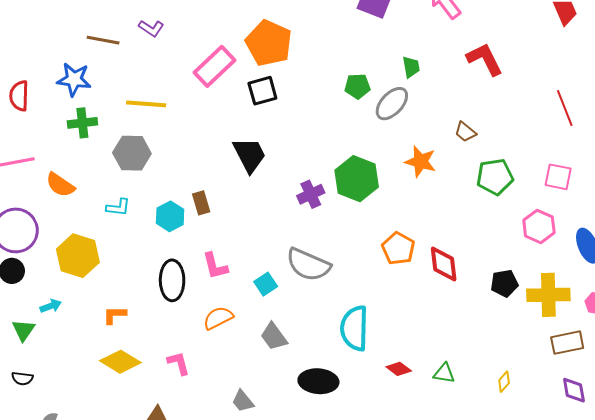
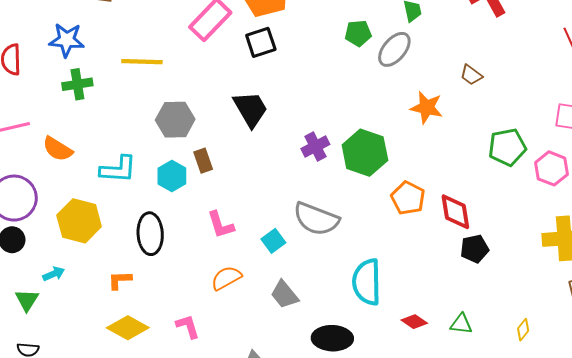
gray hexagon: (132, 153) -> (175, 120), moved
green pentagon: (495, 177) -> (507, 147), moved
green hexagon: (357, 179) -> (365, 153), moved
cyan L-shape: (118, 207) -> (118, 169), size x1.5
black ellipse: (172, 280) -> (150, 234), moved
black pentagon: (504, 283) -> (475, 249), moved

